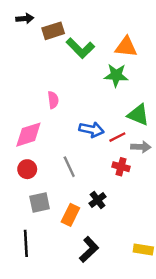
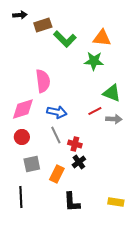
pink semicircle: (53, 100) -> (43, 81), size x1.6
blue arrow: (91, 130) -> (57, 112), moved
red cross: (121, 167) -> (75, 144), moved
black L-shape: (89, 249) -> (72, 202), turned 130

